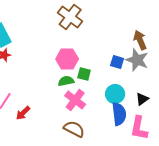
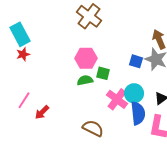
pink cross: (75, 100) -> (117, 99), moved

